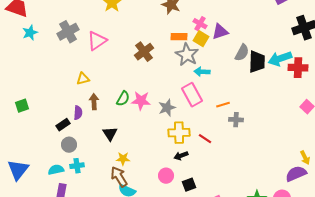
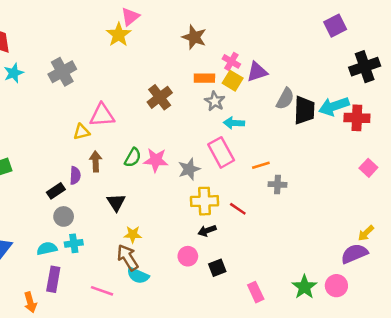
pink triangle: (97, 41) -> (102, 115), moved, turned 30
gray star: (187, 55) -> (215, 101), size x0.7
yellow arrow: (305, 158) -> (366, 233), turned 72

